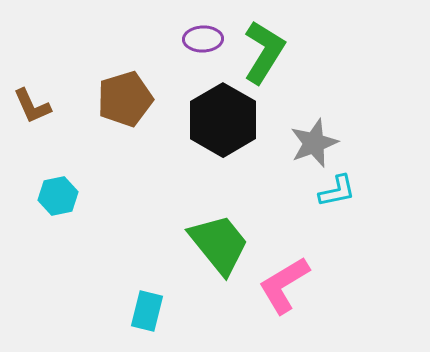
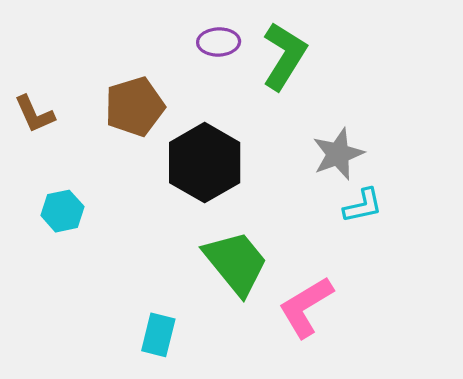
black hexagon: (223, 120) -> (205, 163), moved

